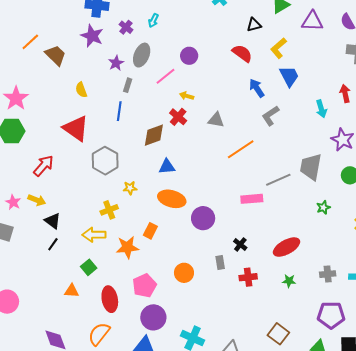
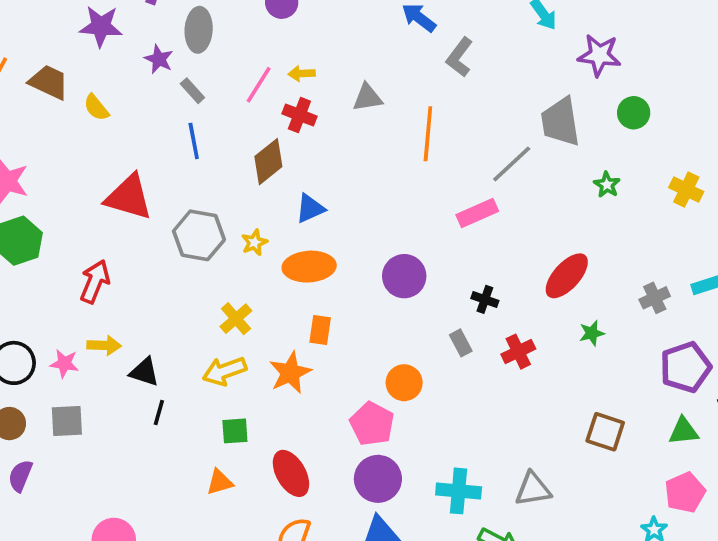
pink line: (166, 76) -> (259, 85), moved
gray rectangle: (128, 85) -> (192, 91), turned -40
yellow semicircle: (81, 90) -> (96, 107), moved
orange line: (241, 149) -> (428, 134), turned -32
yellow star: (130, 188) -> (254, 242), moved
orange ellipse: (172, 199) -> (309, 267), moved
green square: (89, 267) -> (235, 431), turned -35
pink pentagon: (144, 286) -> (372, 424), moved

